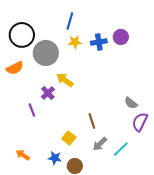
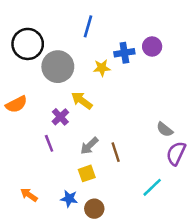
yellow star: (75, 42) -> (102, 68), moved
orange semicircle: (15, 68) -> (16, 104), moved
purple line: (32, 110) -> (49, 143), moved
yellow square: (69, 138) -> (87, 173), turned 32
gray arrow: (100, 144) -> (89, 146), moved

